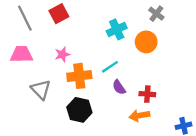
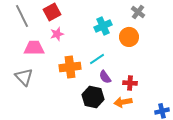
pink trapezoid: (22, 54) -> (34, 48), moved
pink star: (62, 54) -> (57, 34), moved
gray triangle: (41, 90) -> (24, 77), moved
black hexagon: (79, 110) -> (93, 97), moved

